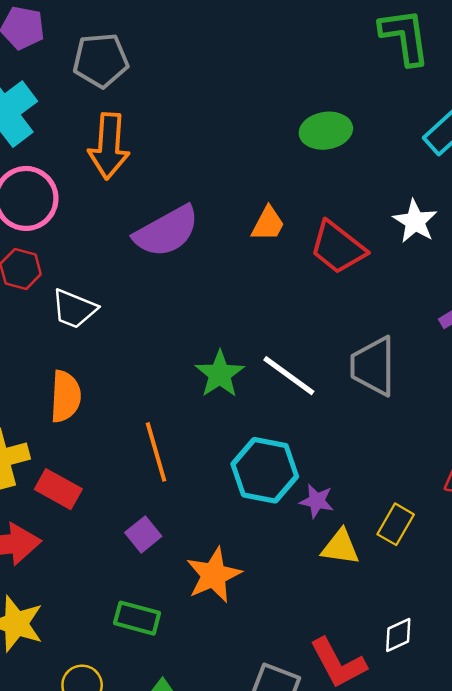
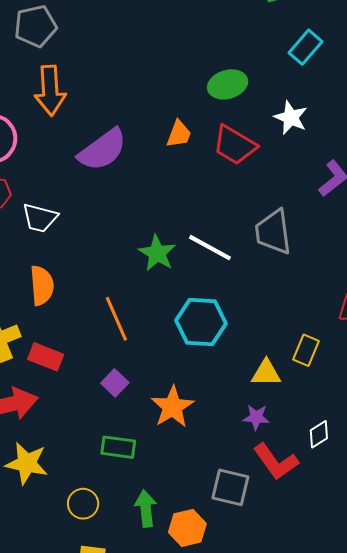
green ellipse: (326, 131) -> (228, 84), moved
purple star: (317, 501) -> (256, 417), moved

